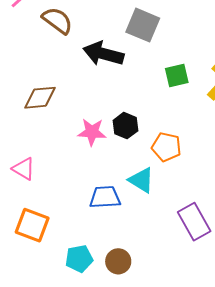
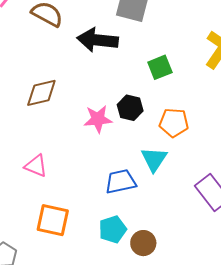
green square: (177, 76) -> (160, 67), moved
cyan triangle: (141, 180) -> (154, 159), turned 40
cyan pentagon: (79, 259) -> (113, 229), moved

